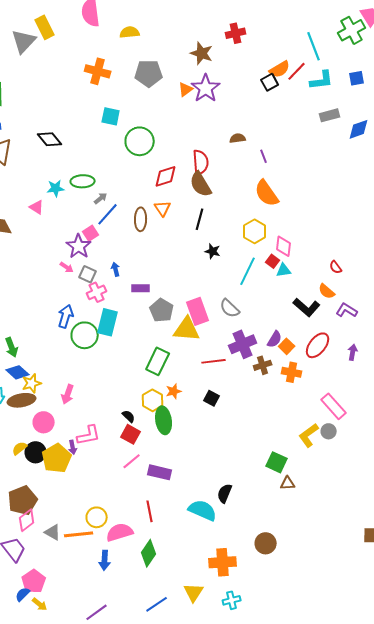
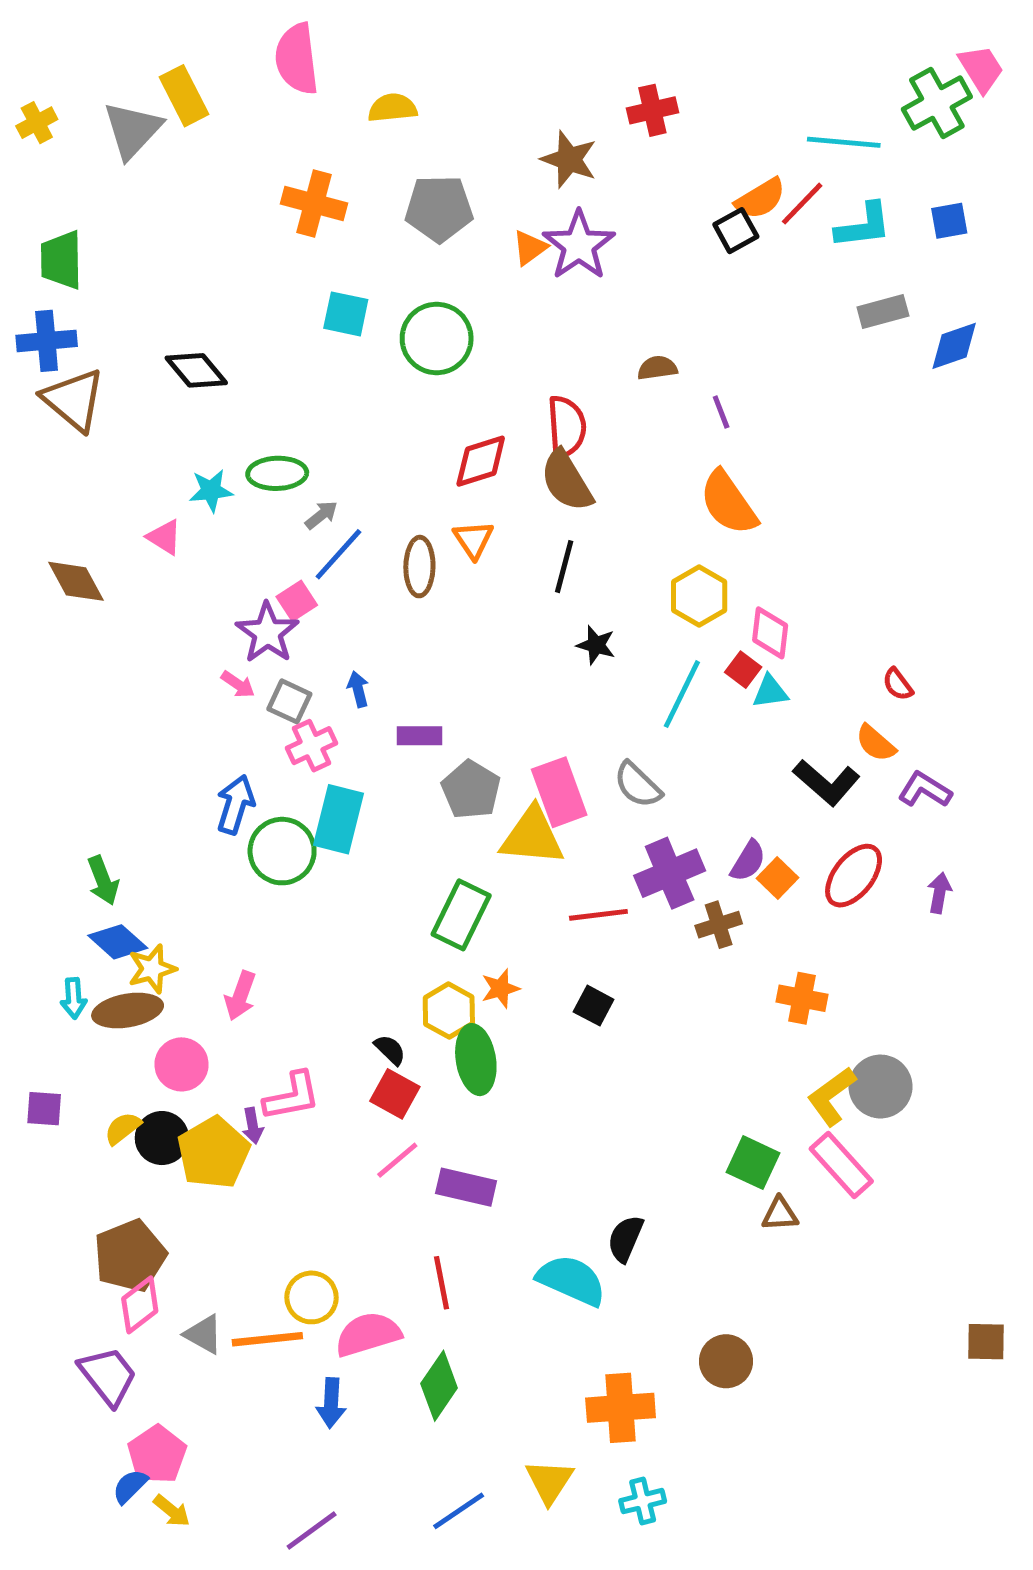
cyan line: (314, 46) -> (844, 142), turned -64
green circle: (140, 141) -> (437, 338), moved
orange cross: (292, 372) -> (802, 998), moved
pink rectangle: (334, 406) -> (841, 1165), moved
gray circle: (329, 431) -> (881, 1087), size x1.6

